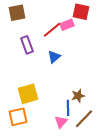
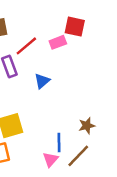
red line: (52, 30) -> (26, 46), moved
brown star: (78, 96) -> (87, 126), moved

